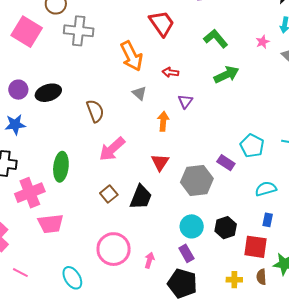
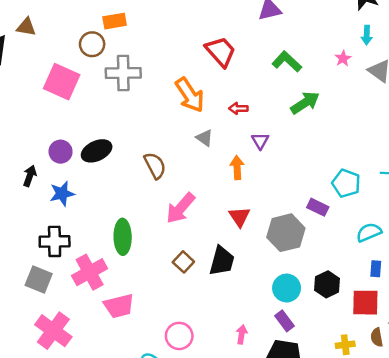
pink circle: (114, 249) -> (179, 336), moved, size x0.7

